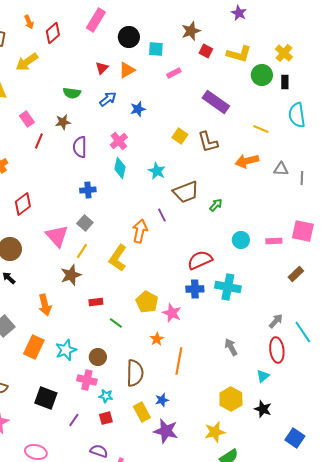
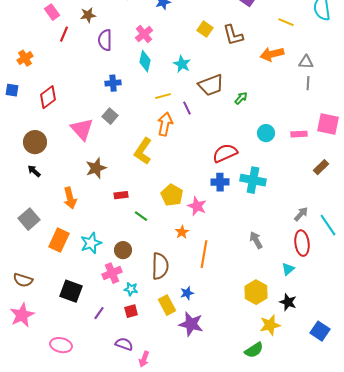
gray line: (302, 178) -> (308, 83), moved
yellow line: (82, 251) -> (163, 96), moved, turned 42
pink cross: (87, 380) -> (112, 273), turned -36
yellow star: (215, 432) -> (270, 325), moved

